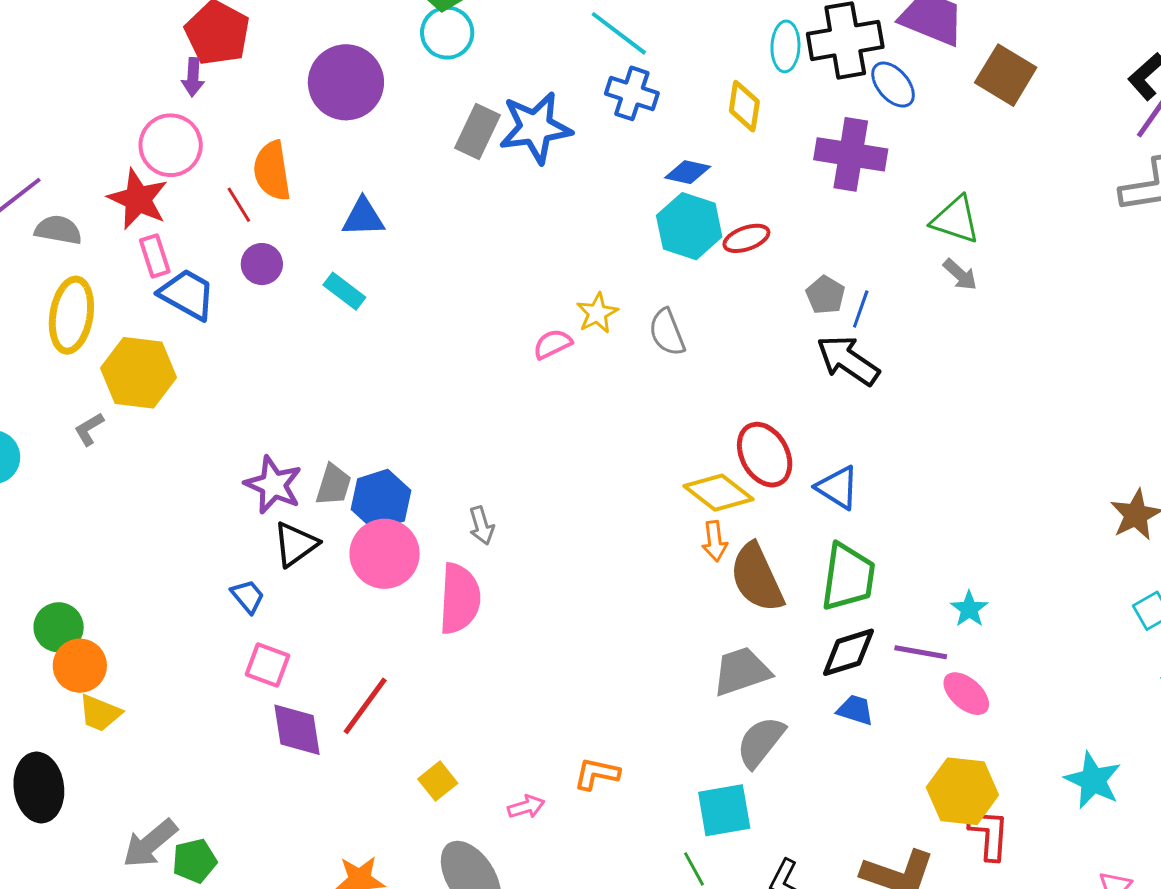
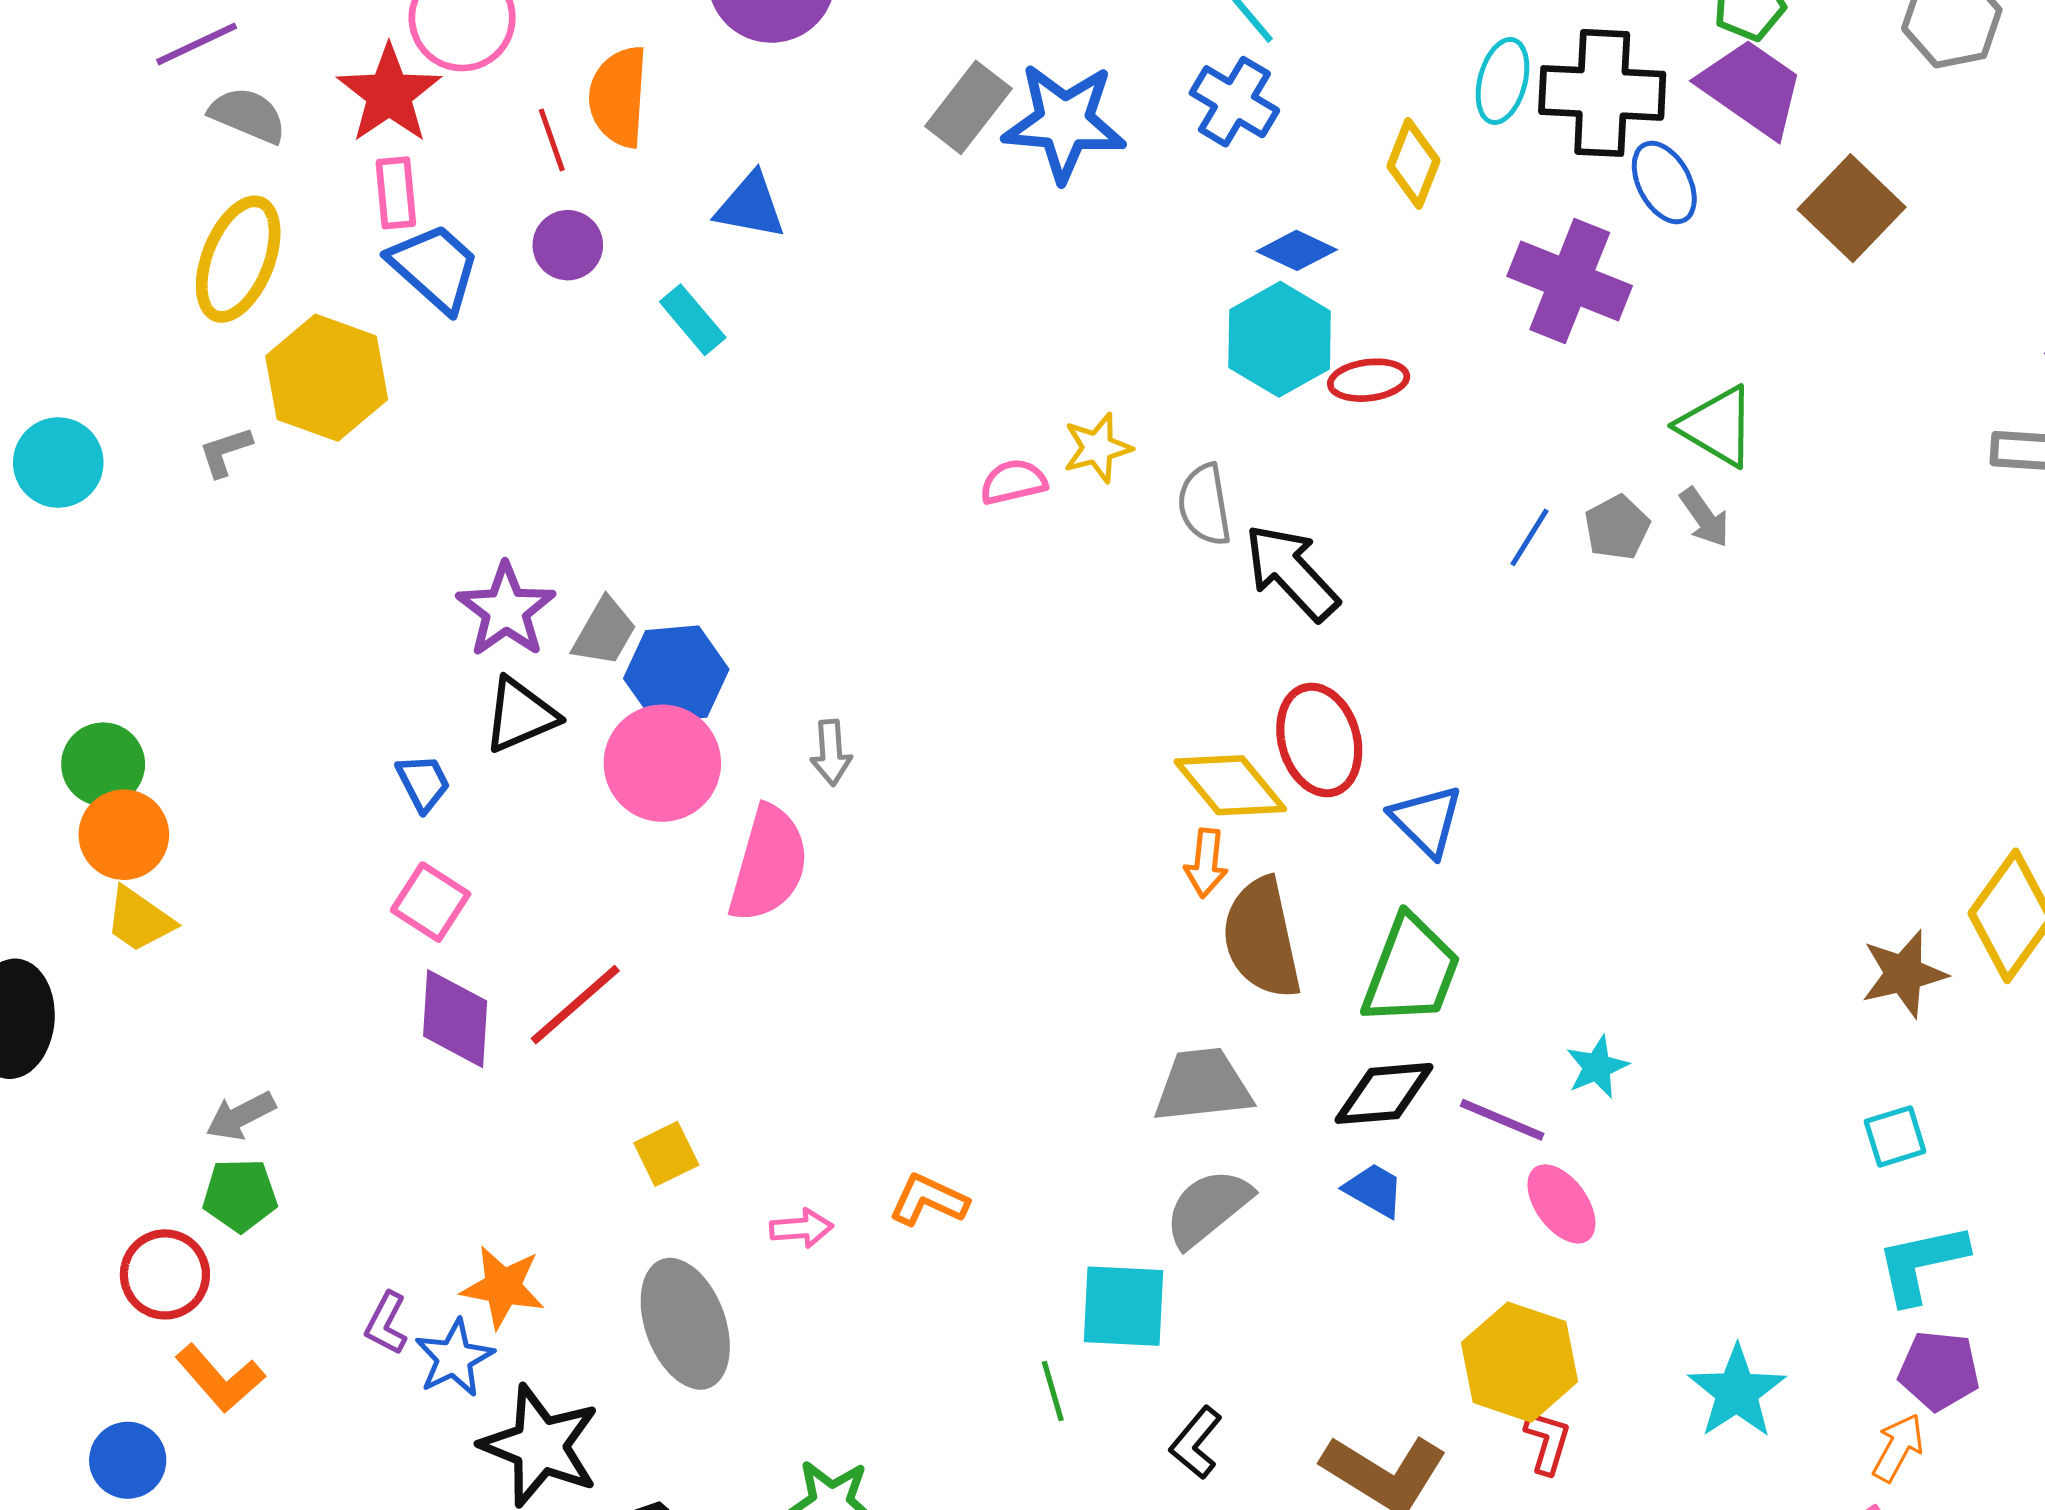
gray pentagon: (825, 295) -> (1617, 527), moved
black arrow: (848, 360) -> (1292, 572), moved
red L-shape: (989, 834) -> (1547, 1442), size x0.7
gray arrow: (150, 843) -> (241, 1116), moved, size x0.7

